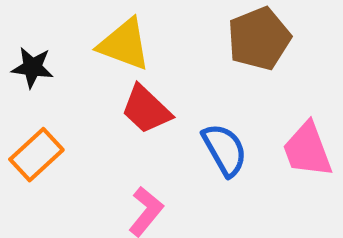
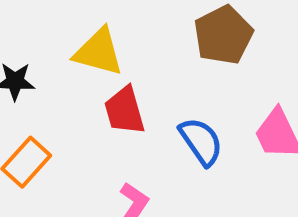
red trapezoid: (146, 109) -> (125, 111), turned 36

